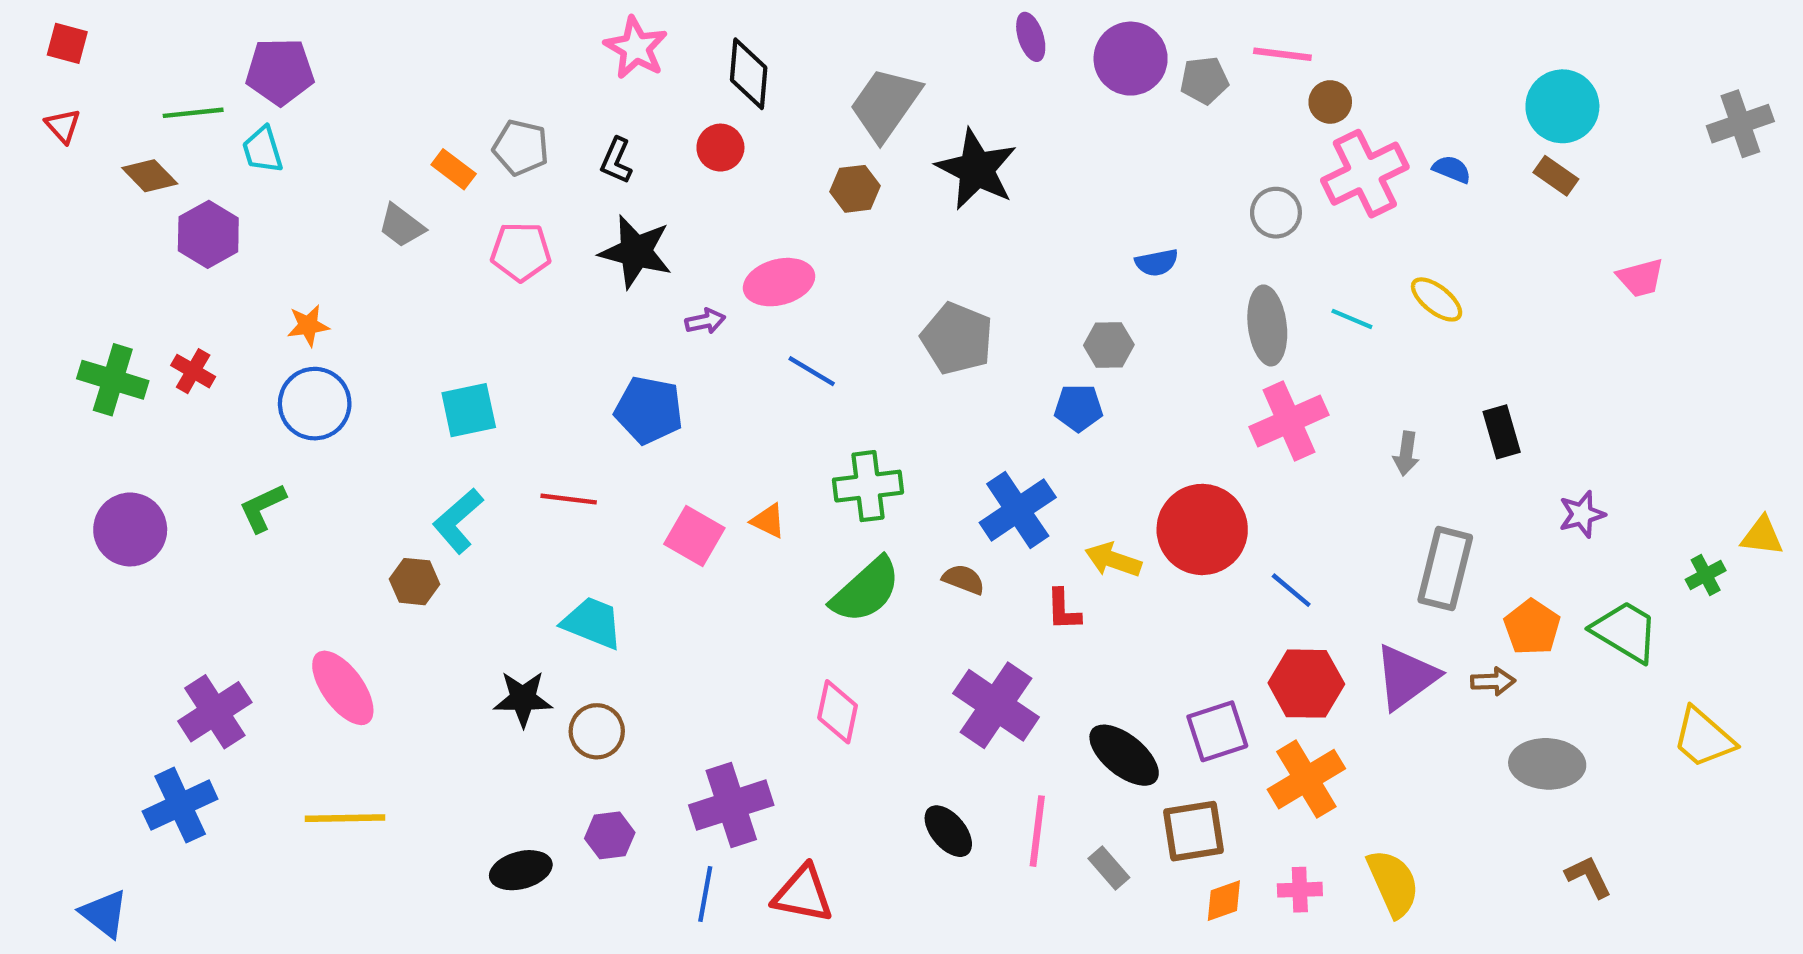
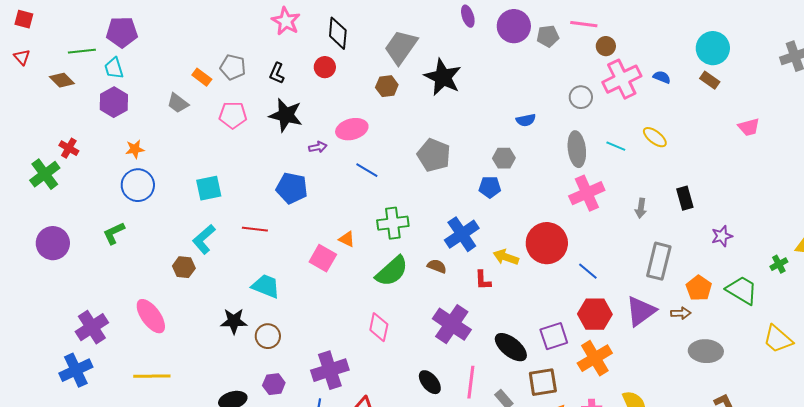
purple hexagon: (208, 234) -> (114, 102), moved
red cross: (193, 371) -> (69, 148), moved
green cross: (113, 380) -> (45, 174), turned 36
pink square: (694, 536) -> (323, 258), moved

